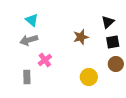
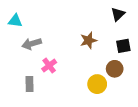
cyan triangle: (32, 20) -> (15, 21), moved, turned -32
black triangle: (108, 22) -> (118, 14), moved
brown circle: (116, 64) -> (115, 69), moved

